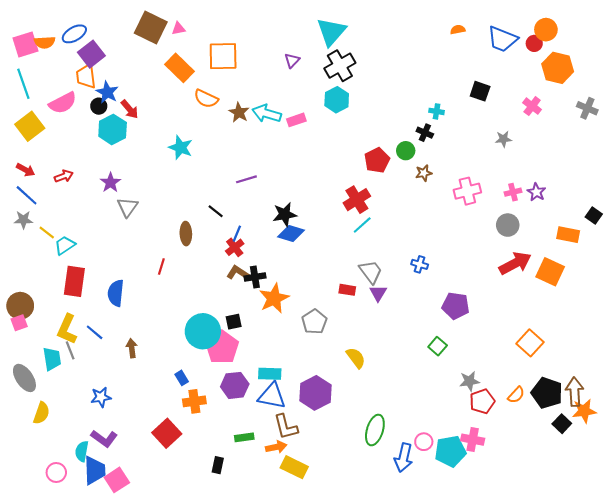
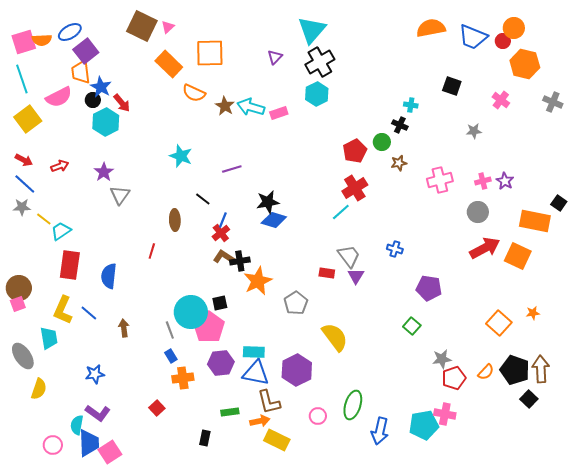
pink triangle: (178, 29) -> (168, 27), turned -32
orange semicircle: (458, 30) -> (431, 28), size x2.0
cyan star: (181, 148) -> (181, 156), moved
red cross: (357, 200) -> (355, 188), moved
orange rectangle: (568, 235) -> (535, 221), size x1.4
gray line: (70, 350) -> (170, 330), moved
yellow semicircle: (356, 358) -> (335, 337), size x1.4
orange star: (584, 411) -> (533, 313), moved, size x0.6
red square: (167, 433) -> (157, 408), size x0.6
pink circle: (424, 442) -> (318, 416), moved

